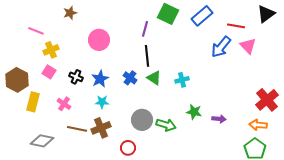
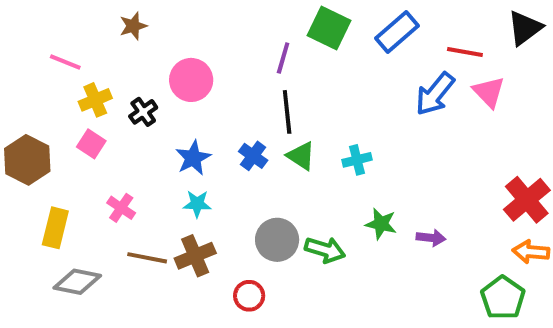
black cross: (76, 77) -> (143, 112), moved, turned 32
yellow rectangle: (33, 102) -> (55, 228), moved
orange arrow: (258, 125) -> (531, 252), moved

